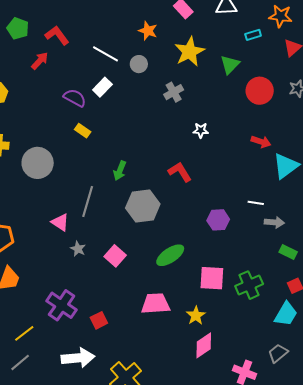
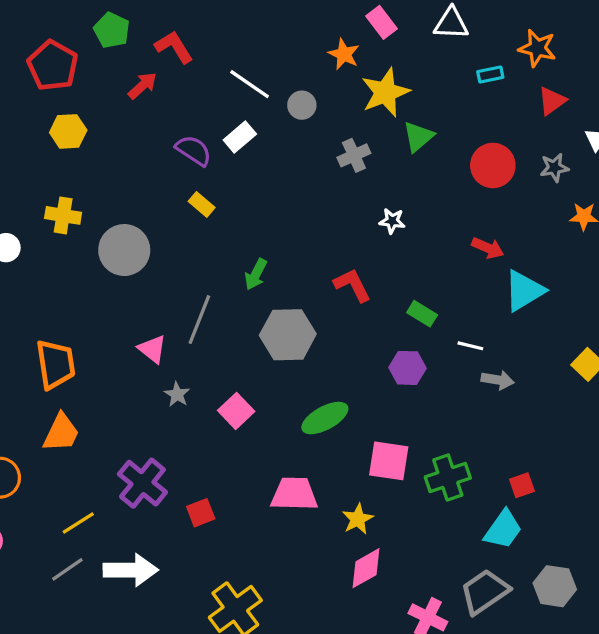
orange star: (148, 31) -> (344, 54), moved
green triangle: (230, 65) -> (418, 137), moved
green rectangle: (288, 252) -> (422, 314), moved
gray trapezoid: (278, 353) -> (485, 592), size x1.5
white arrow: (78, 358) -> (131, 570), moved

